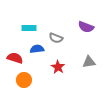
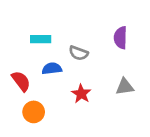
purple semicircle: (86, 27) -> (120, 38), turned 70
red semicircle: (15, 58) -> (21, 81), turned 35

